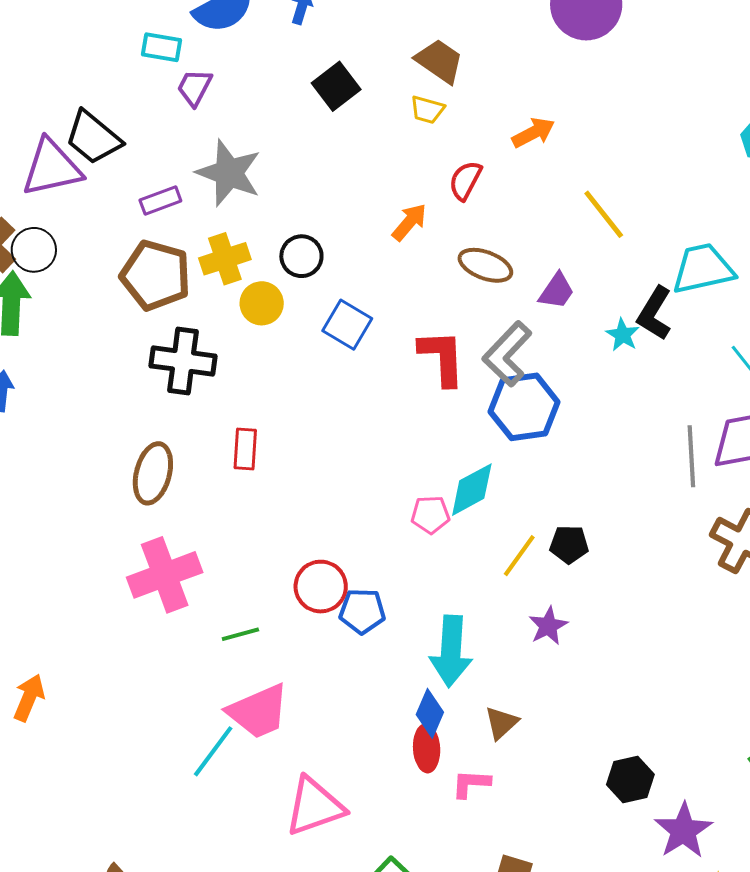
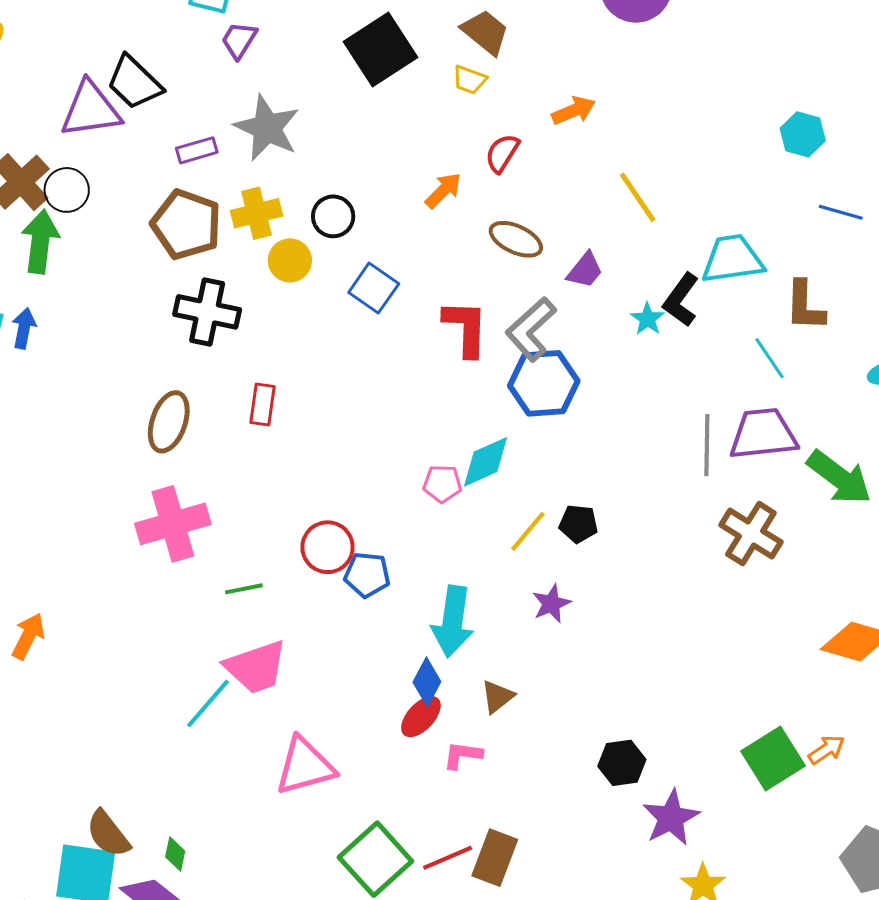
black square: (336, 86) -> (380, 50), size x1.5
red ellipse: (427, 748) -> (421, 717), turned 42

